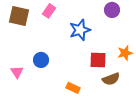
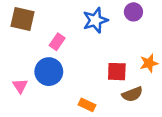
pink rectangle: (49, 11) -> (57, 42), moved
blue star: (80, 30) -> (95, 20), moved
blue circle: (41, 60) -> (49, 72), size x1.5

